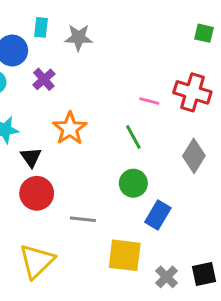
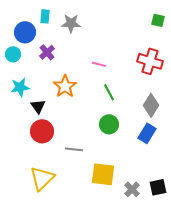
pink line: (149, 101) -> (99, 64), moved
blue rectangle: (158, 215) -> (147, 133), moved

